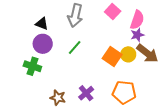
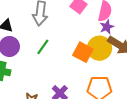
yellow circle: (128, 54) -> (99, 48), size x1.5

